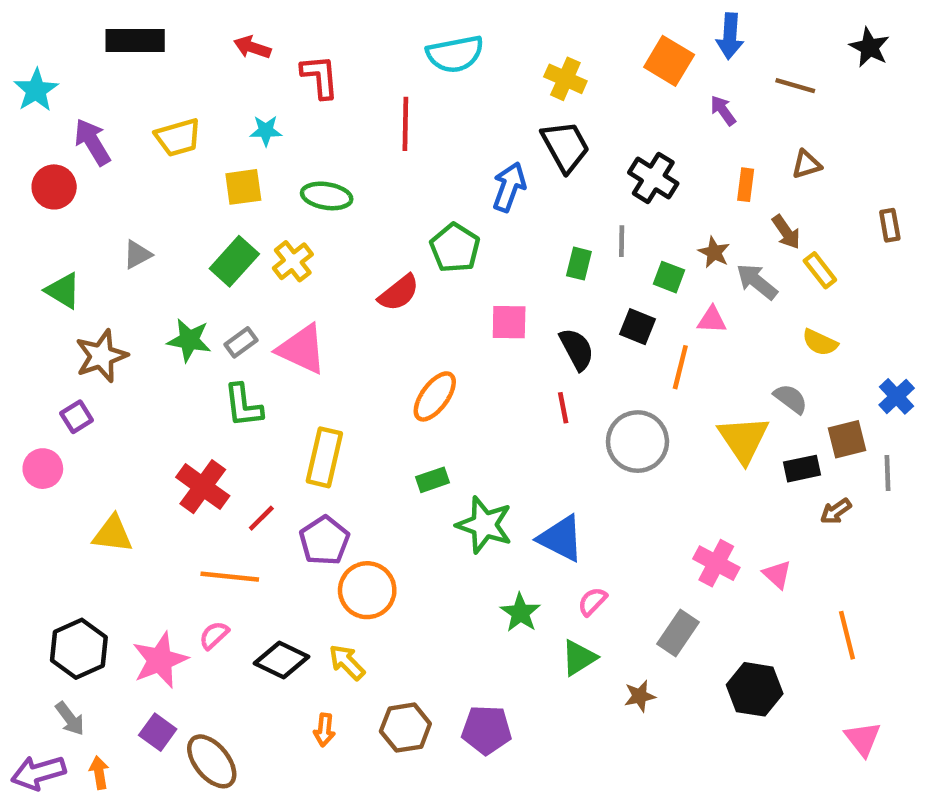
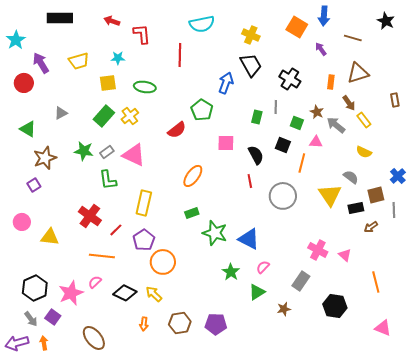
brown triangle: (806, 164) -> (358, 73), size x1.6
pink circle: (43, 469) -> (22, 222), moved
purple square: (158, 732) -> (53, 317), moved
pink triangle: (863, 739) -> (383, 328), turned -30

